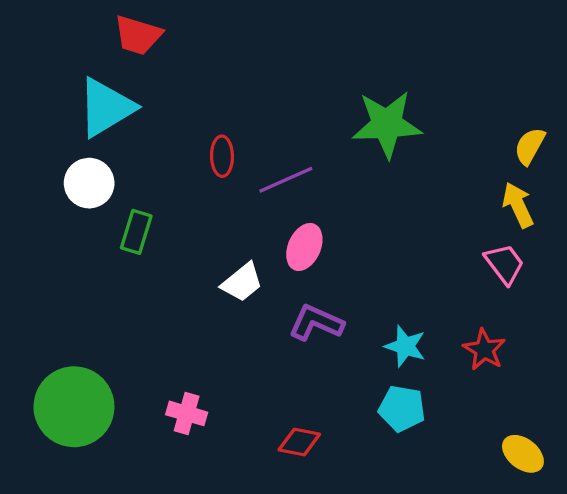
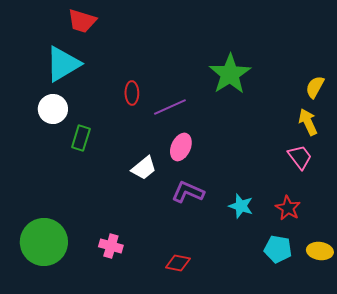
green star: (387, 124) -> (230, 74), turned -30
cyan pentagon: (402, 408) -> (278, 249), moved
yellow ellipse: (523, 454) -> (320, 251), moved, turned -30

